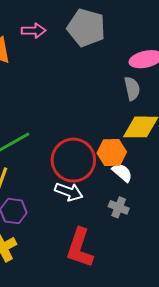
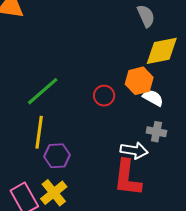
red circle: (73, 160) -> (104, 96), size x0.5
white arrow: (69, 192) -> (134, 150), moved

